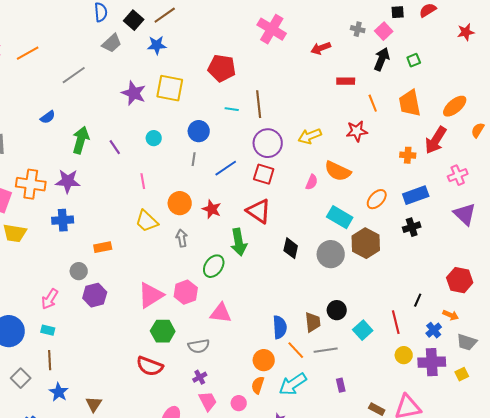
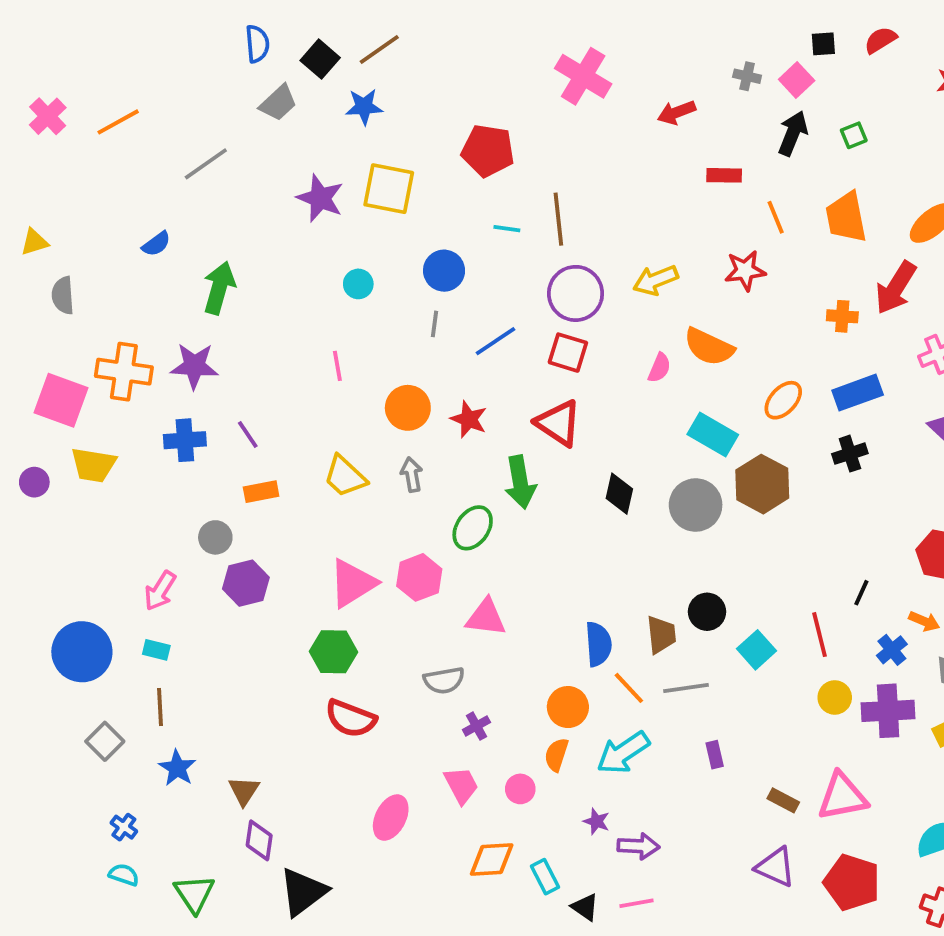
purple line: (115, 147) -> (248, 434), moved
yellow trapezoid: (147, 221) -> (345, 476), moved
green hexagon: (163, 331) -> (333, 652), moved
purple cross: (200, 377) -> (476, 726), moved

